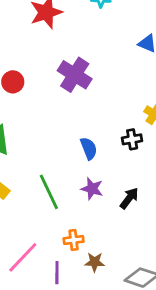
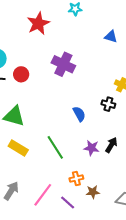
black cross: (132, 139) -> (108, 104), turned 32
purple star: (92, 189) -> (92, 148), moved
purple line: (57, 273) -> (68, 202), turned -42

